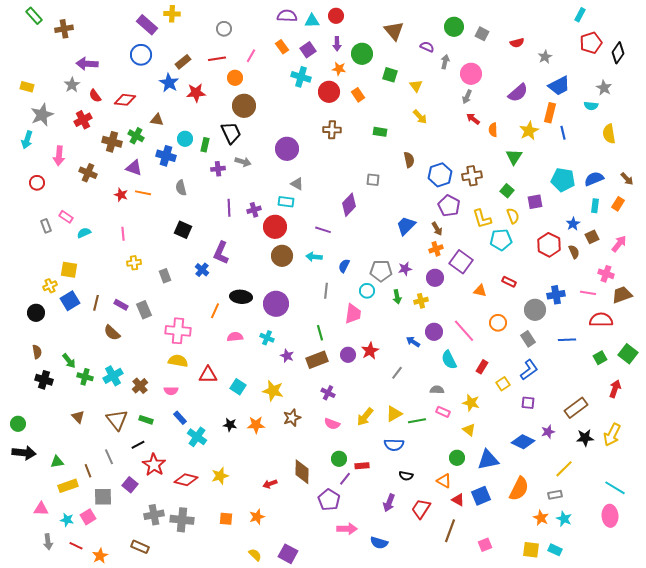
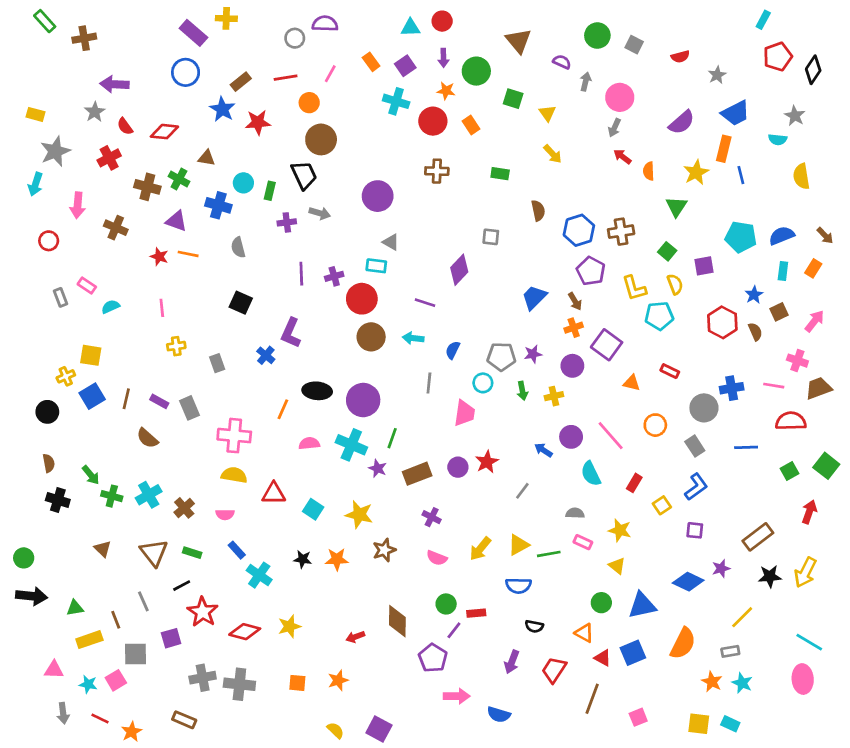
purple semicircle: (287, 16) -> (325, 24), moved
green line: (320, 333) -> (392, 438), moved, turned 35
cyan cross: (267, 338) -> (351, 445), size x1.6
purple square: (130, 485) -> (171, 638), turned 35

